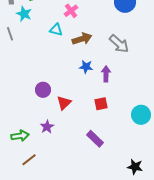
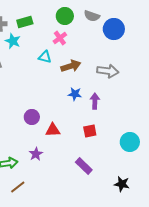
gray arrow: (119, 44) -> (108, 71), turned -35
red triangle: (64, 103) -> (53, 130), turned 42
black star: (135, 167) -> (122, 184), moved

